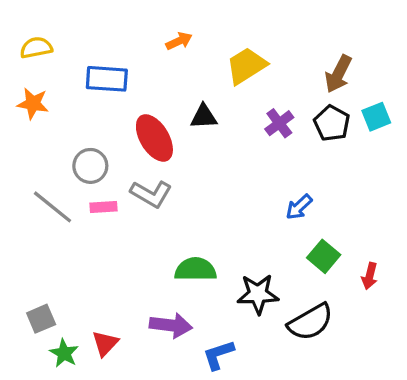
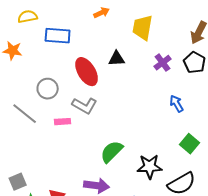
yellow semicircle: (36, 48) -> (28, 17), moved
yellow trapezoid: (246, 66) -> (143, 28), turned -48
pink rectangle: (103, 207) -> (63, 122), moved
blue arrow: (299, 207) -> (177, 104), moved, turned 102
green semicircle: (195, 269) -> (112, 152), turned -45

